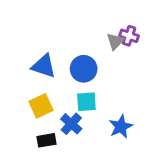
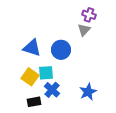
purple cross: (129, 36) -> (89, 15), moved
cyan square: (86, 102) -> (46, 73), moved
yellow square: (41, 106) -> (30, 77), turned -30

